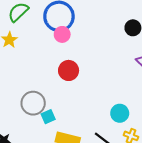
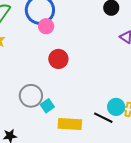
cyan circle: (120, 113) -> (116, 107), moved

